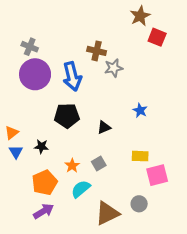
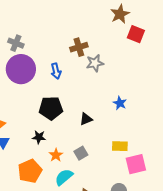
brown cross: (97, 51) -> (79, 47), turned -30
blue arrow: (72, 76) -> (56, 71), size x0.6
black star: (41, 146) -> (39, 137), moved

